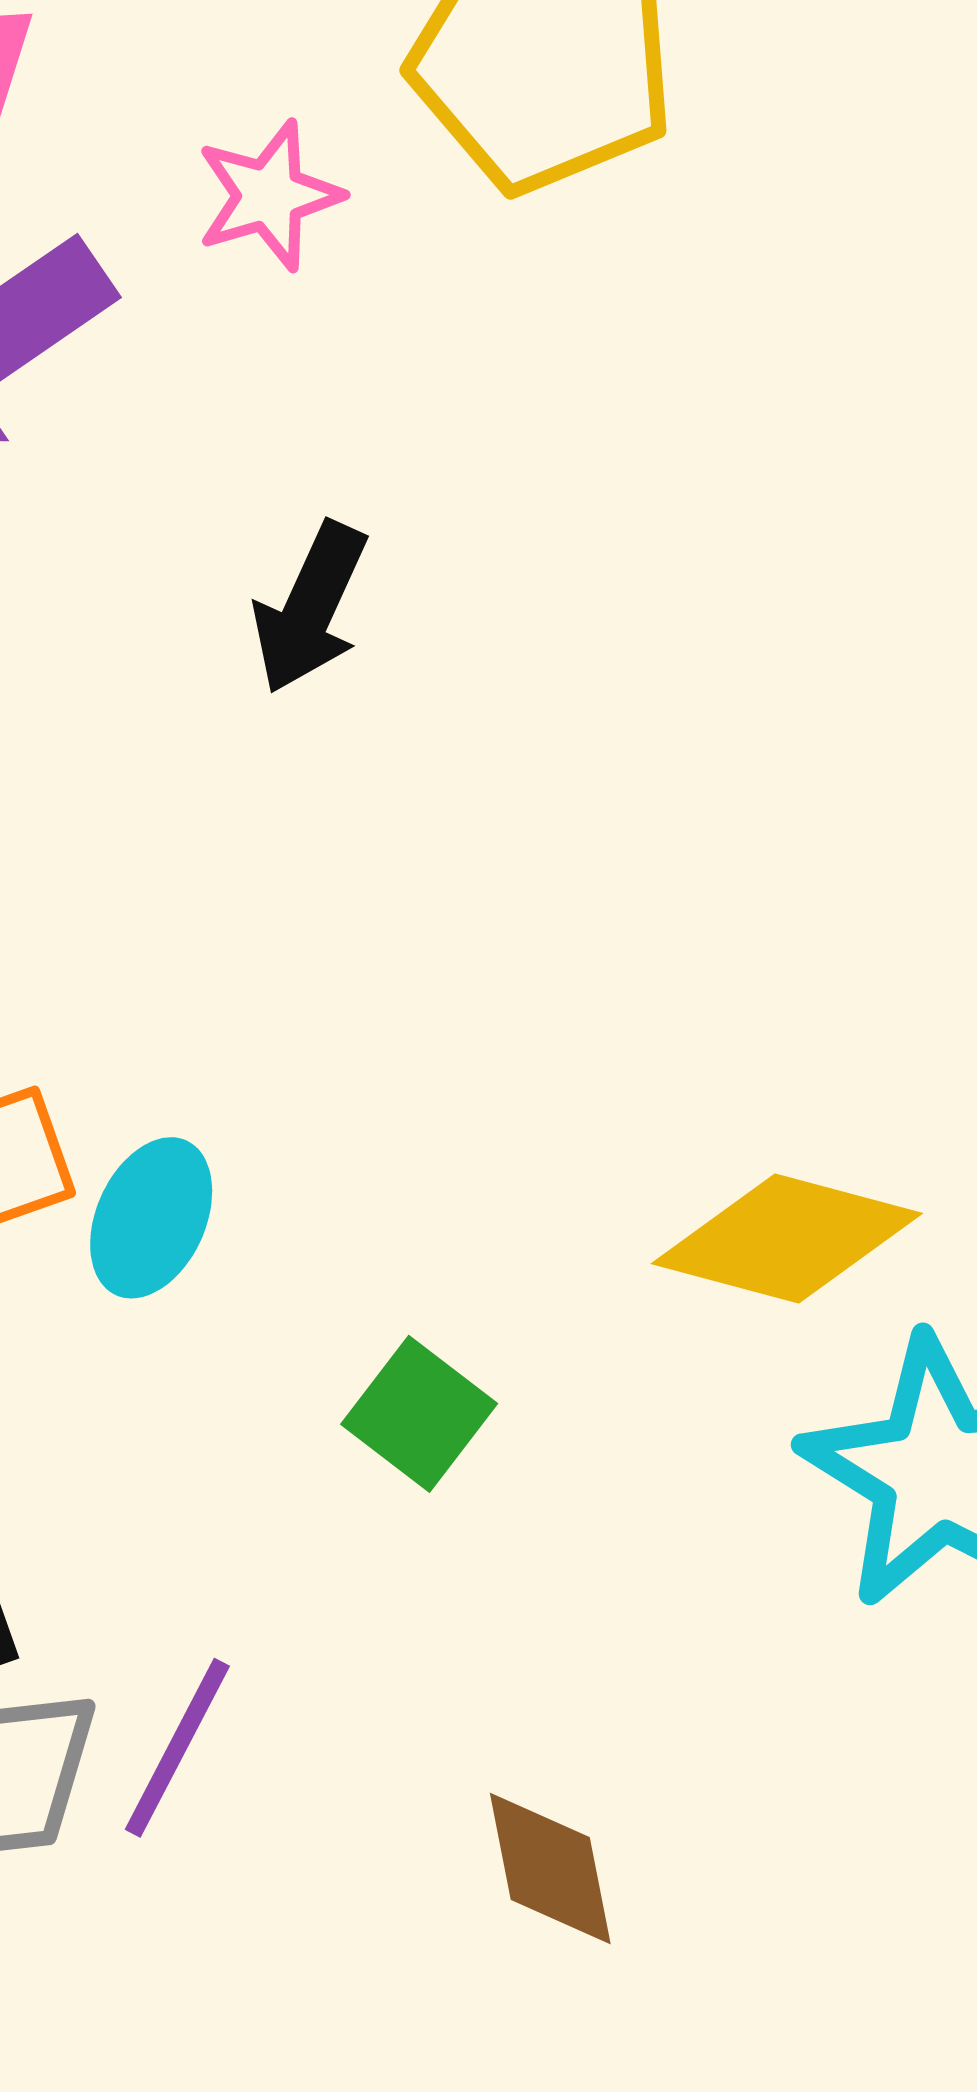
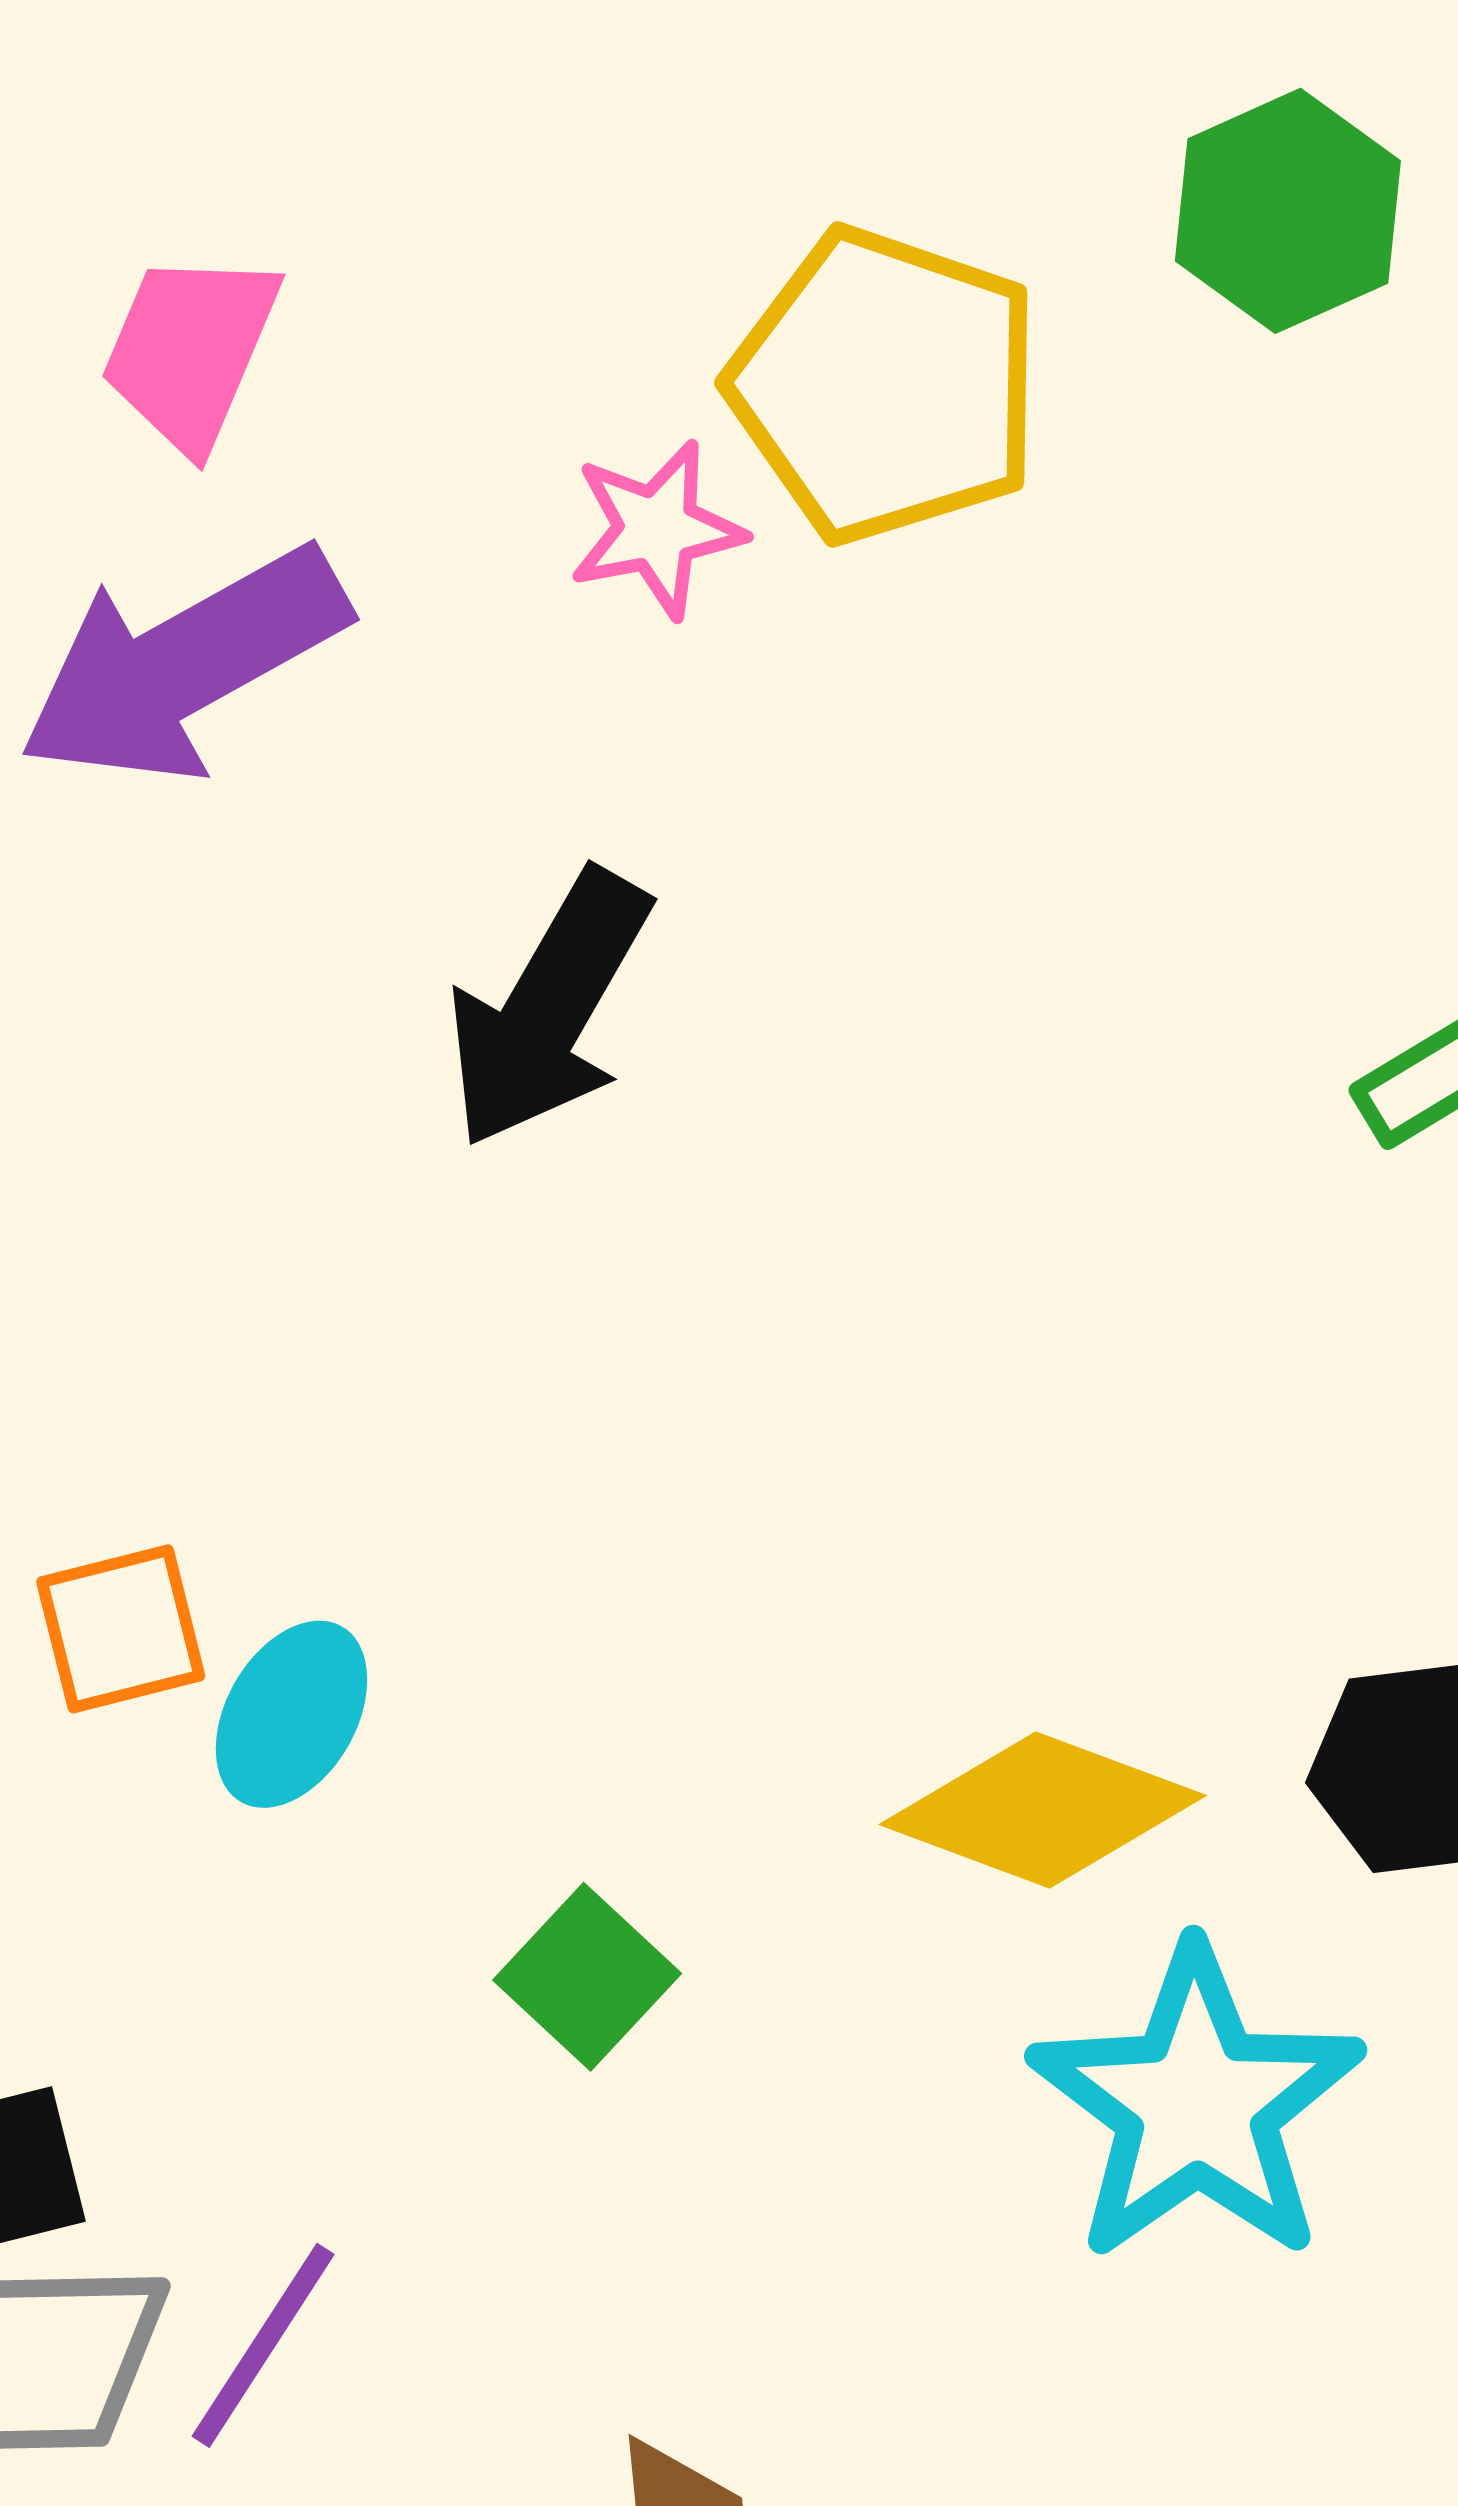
pink star: (269, 196) -> (657, 529), moved
black arrow: (310, 608) -> (548, 1009), size x1.4

